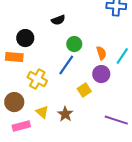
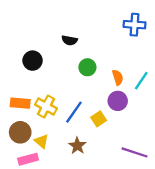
black semicircle: (58, 20) -> (70, 40), turned 32
orange rectangle: (14, 57) -> (20, 103), moved
blue line: (66, 65) -> (74, 112), moved
yellow triangle: (42, 112) -> (41, 141), moved

